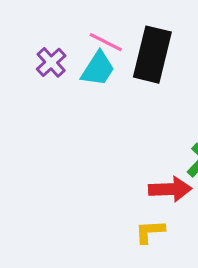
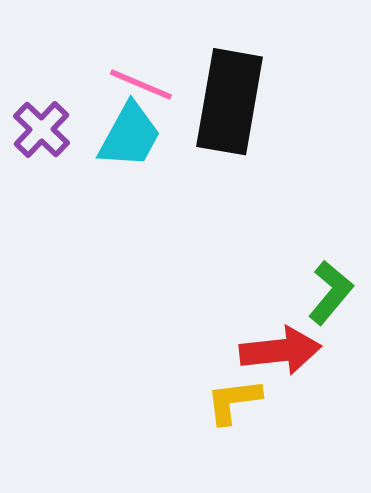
yellow L-shape: (150, 232) -> (234, 401), moved

